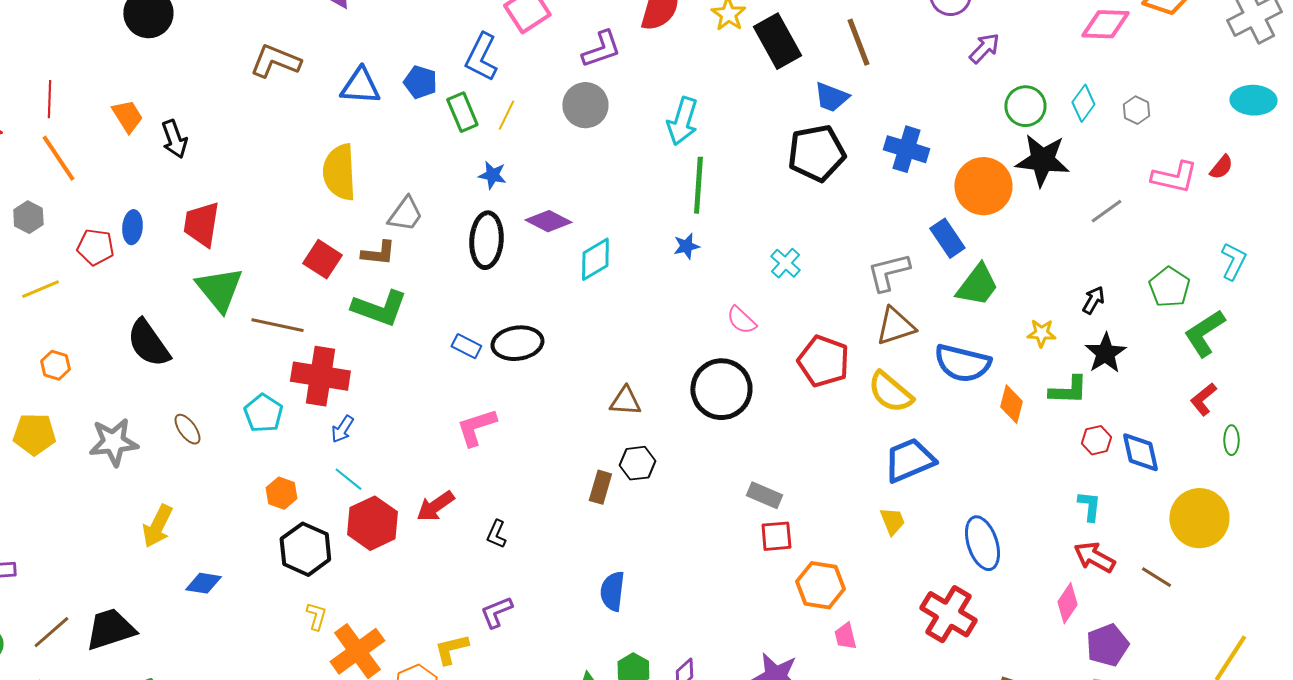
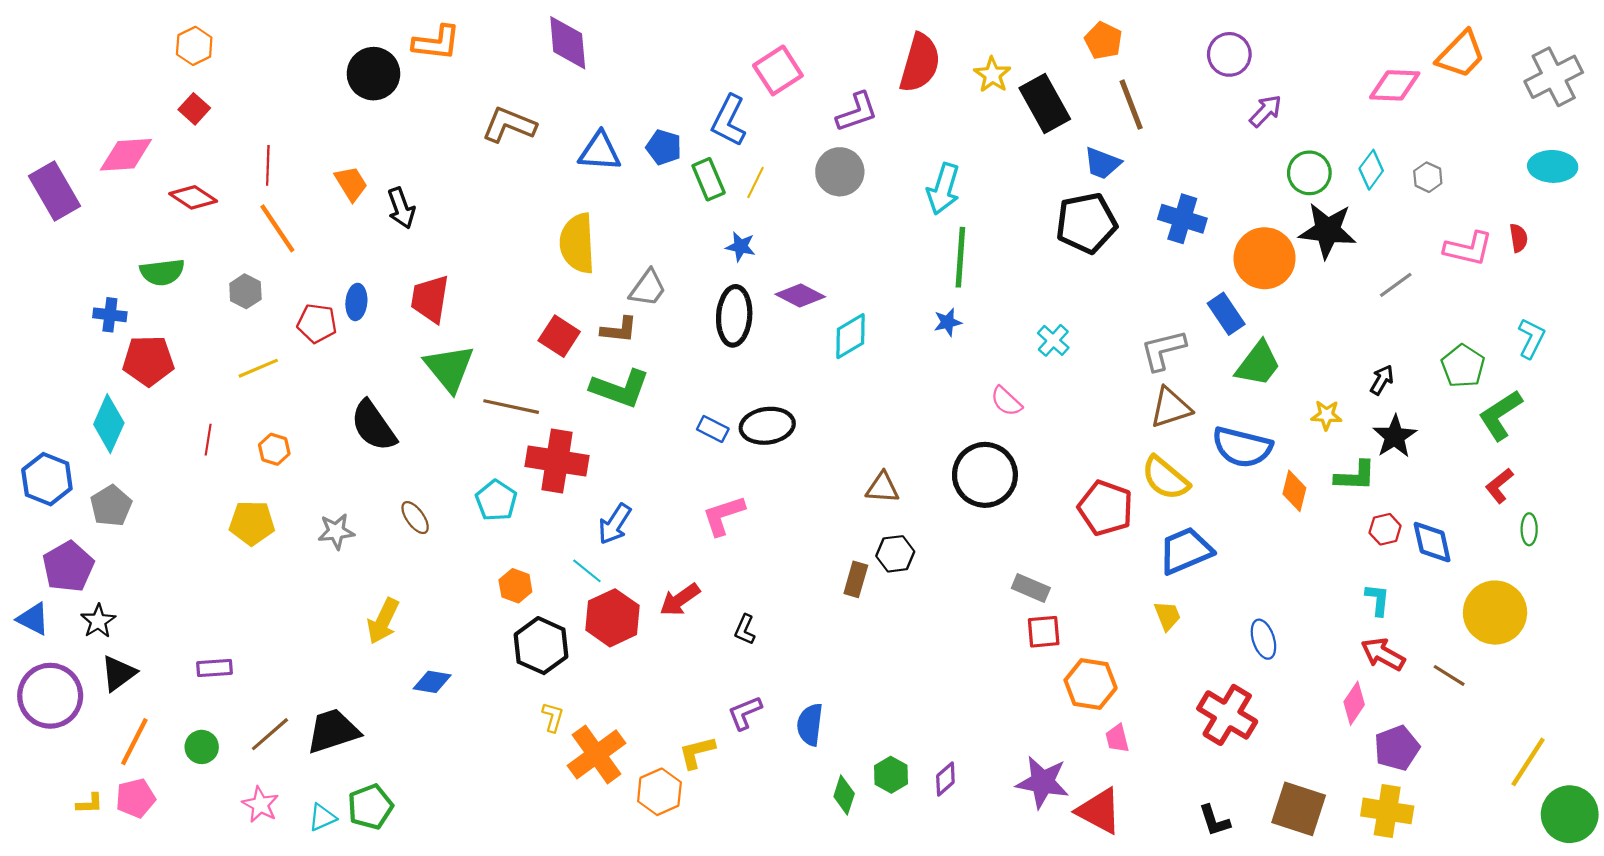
red semicircle: (1221, 167) -> (1518, 238), turned -48
red pentagon: (823, 361) -> (1106, 508), moved
blue arrow: (342, 429) -> (615, 524), moved, size x1.4
gray star: (113, 442) -> (336, 531), size x0.7
blue ellipse: (982, 543) -> (1263, 639), size x0.7
blue semicircle: (612, 591) -> (810, 725), moved

